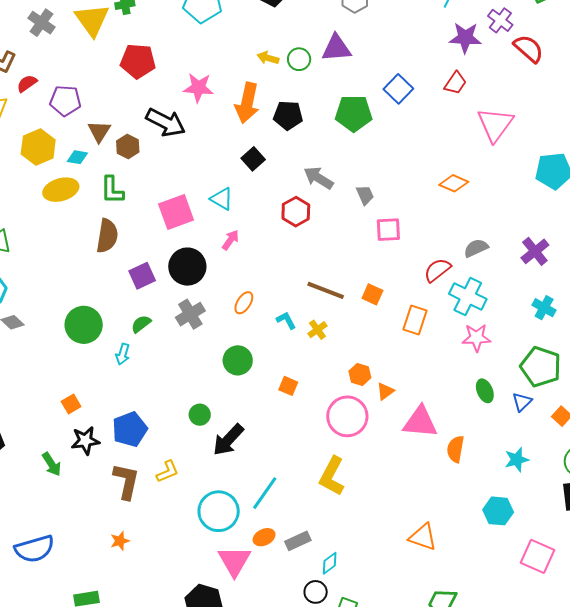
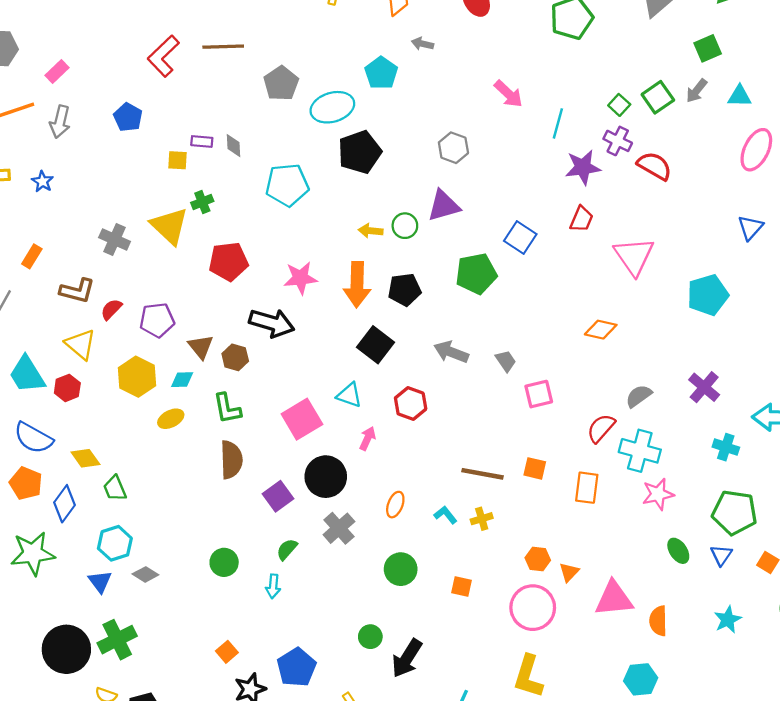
black square: (253, 159) -> (375, 345), size x1.4
yellow ellipse: (61, 190) -> (171, 419), size x0.7
red hexagon: (296, 212) -> (411, 404), moved
green circle: (84, 325) -> (224, 562), size x0.7
yellow cross: (317, 330) -> (482, 519), turned 30
cyan hexagon: (498, 511) -> (641, 679), moved

